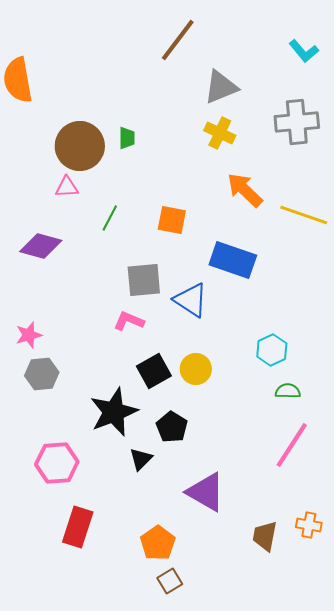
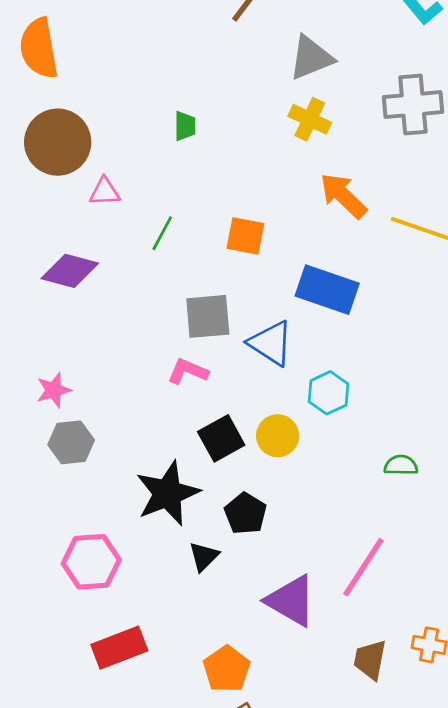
brown circle: (80, 146) -> (58, 142), moved
cyan hexagon: (272, 350) -> (329, 393), moved
pink line: (292, 445) -> (363, 567), moved
red rectangle: (78, 527) -> (119, 648), turned 51

